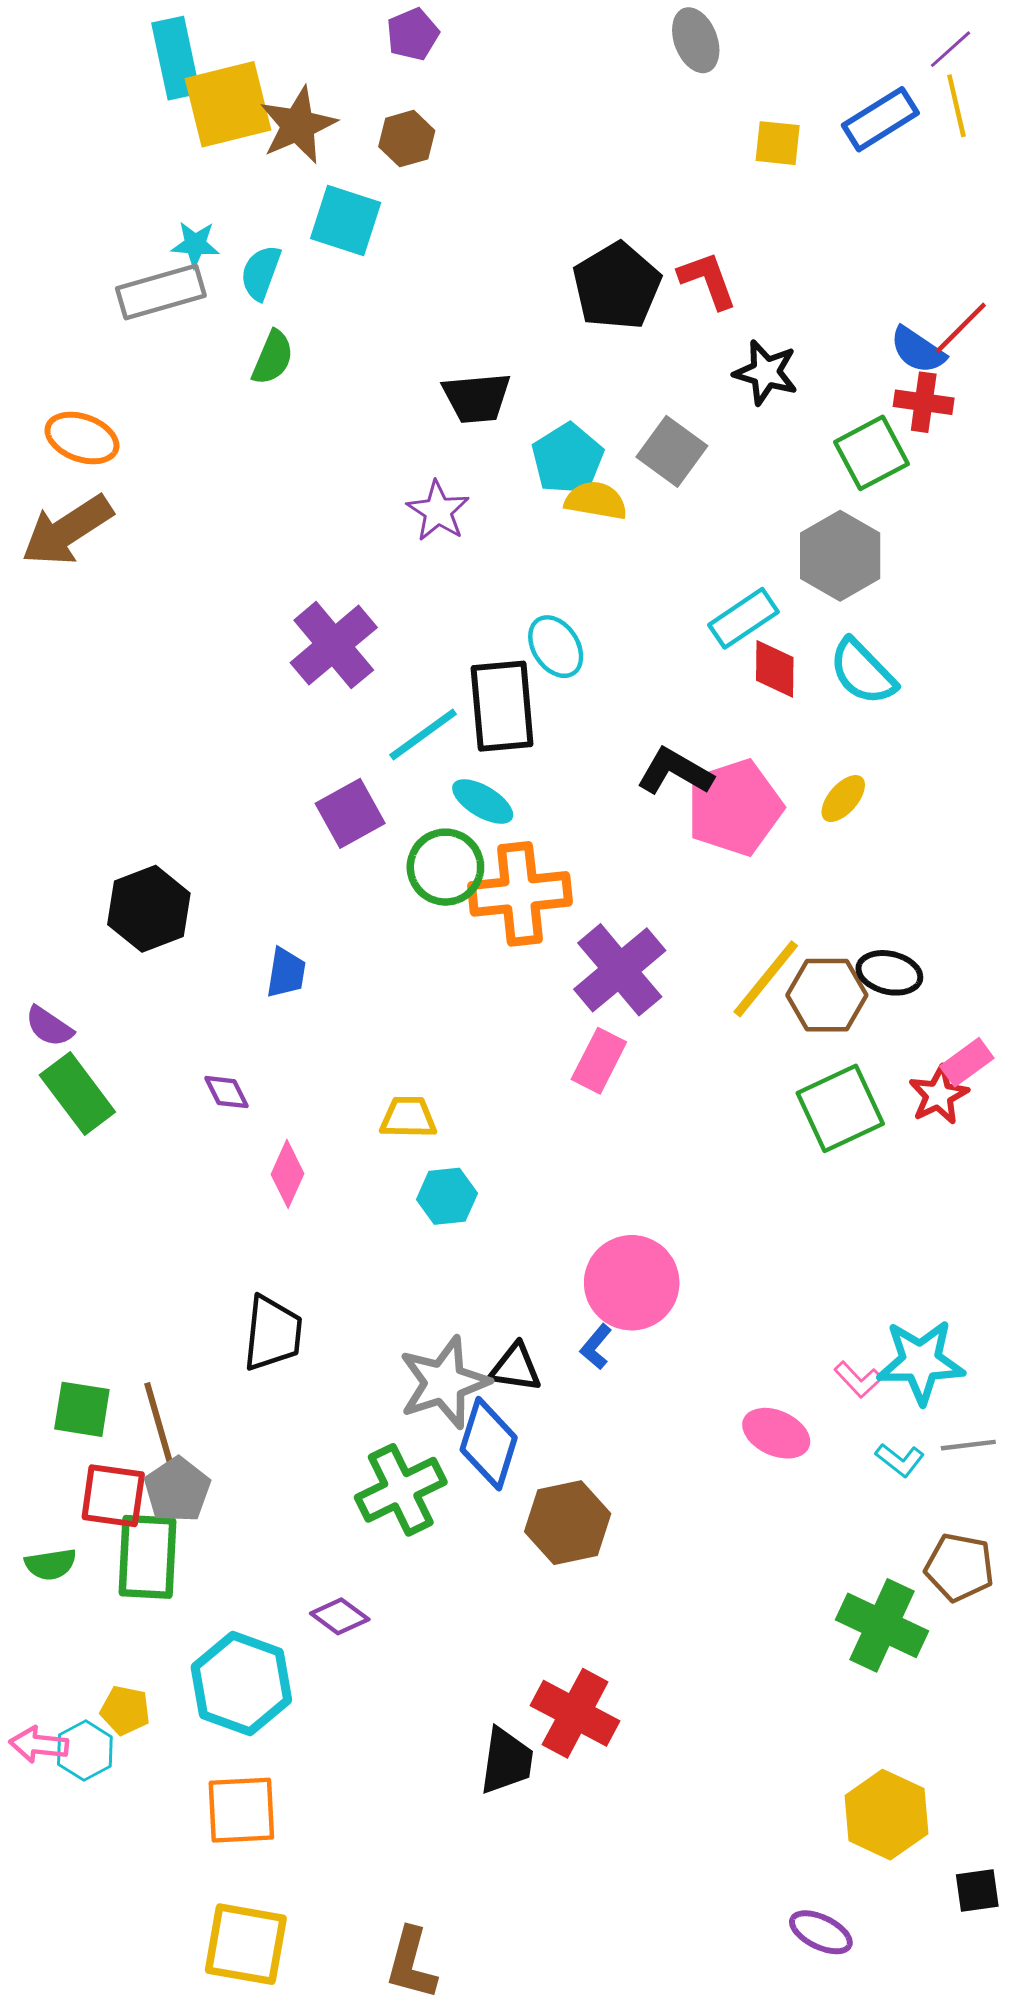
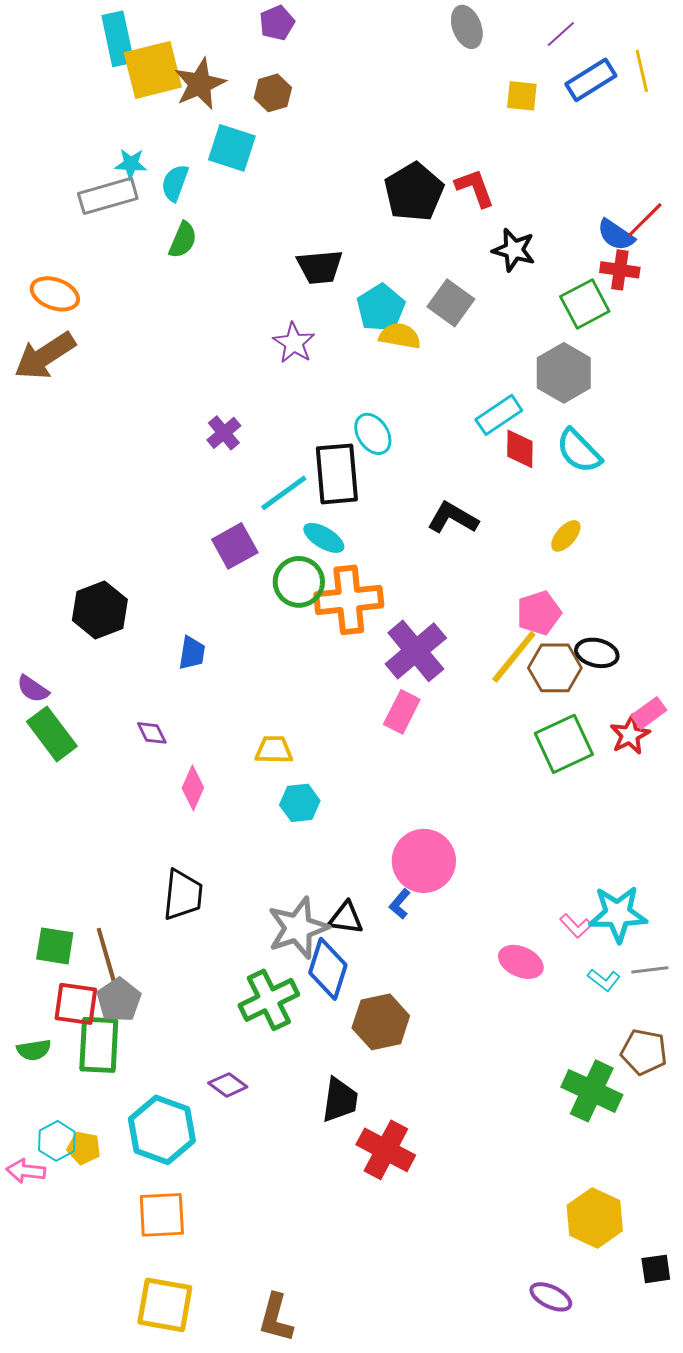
purple line: (950, 49) -> (561, 34), moved
purple cross: (334, 645) -> (224, 433), size x0.6
pink pentagon: (734, 807) -> (539, 613), moved, size x0.7
cyan hexagon: (85, 1751) -> (57, 1141), moved
black trapezoid: (507, 1761) -> (340, 1100), moved

